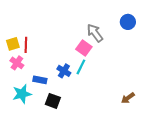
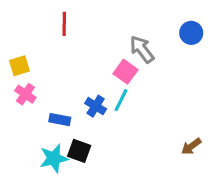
red line: (26, 45) -> (64, 24), moved
cyan star: (22, 94) -> (54, 158), moved

